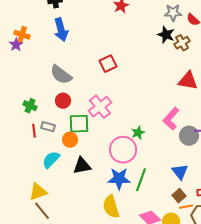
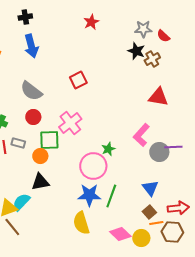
cyan semicircle: (51, 160) -> (21, 202), moved
black triangle: (82, 166) -> (40, 182), moved

